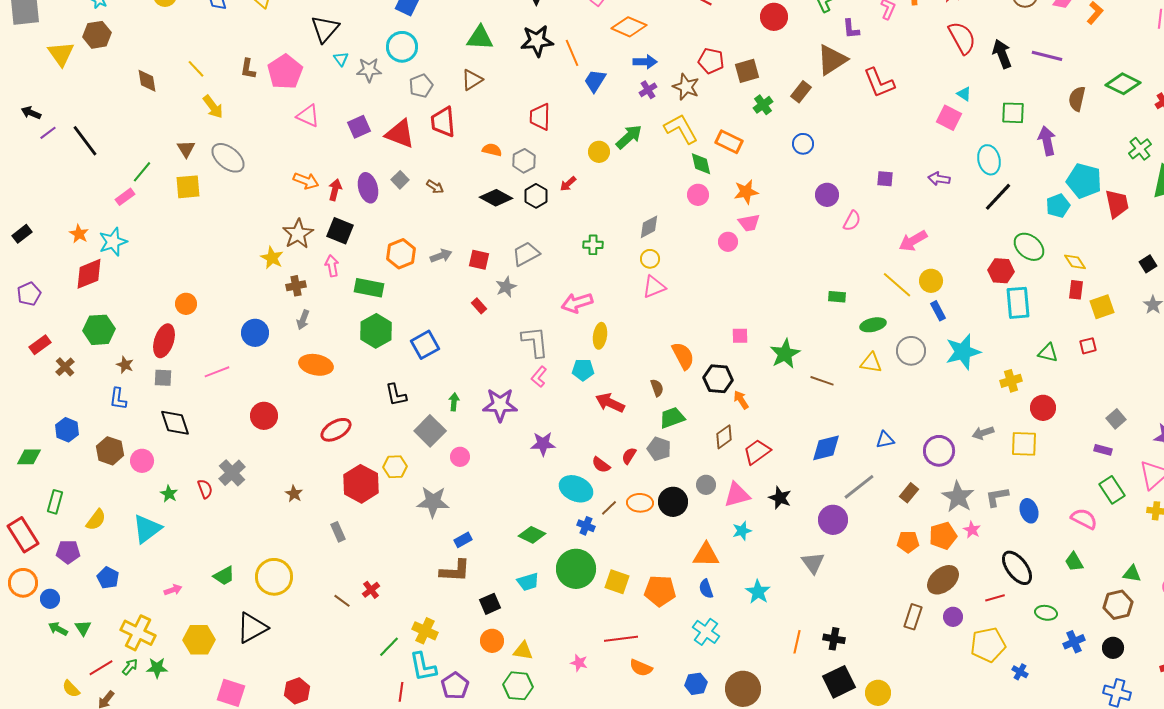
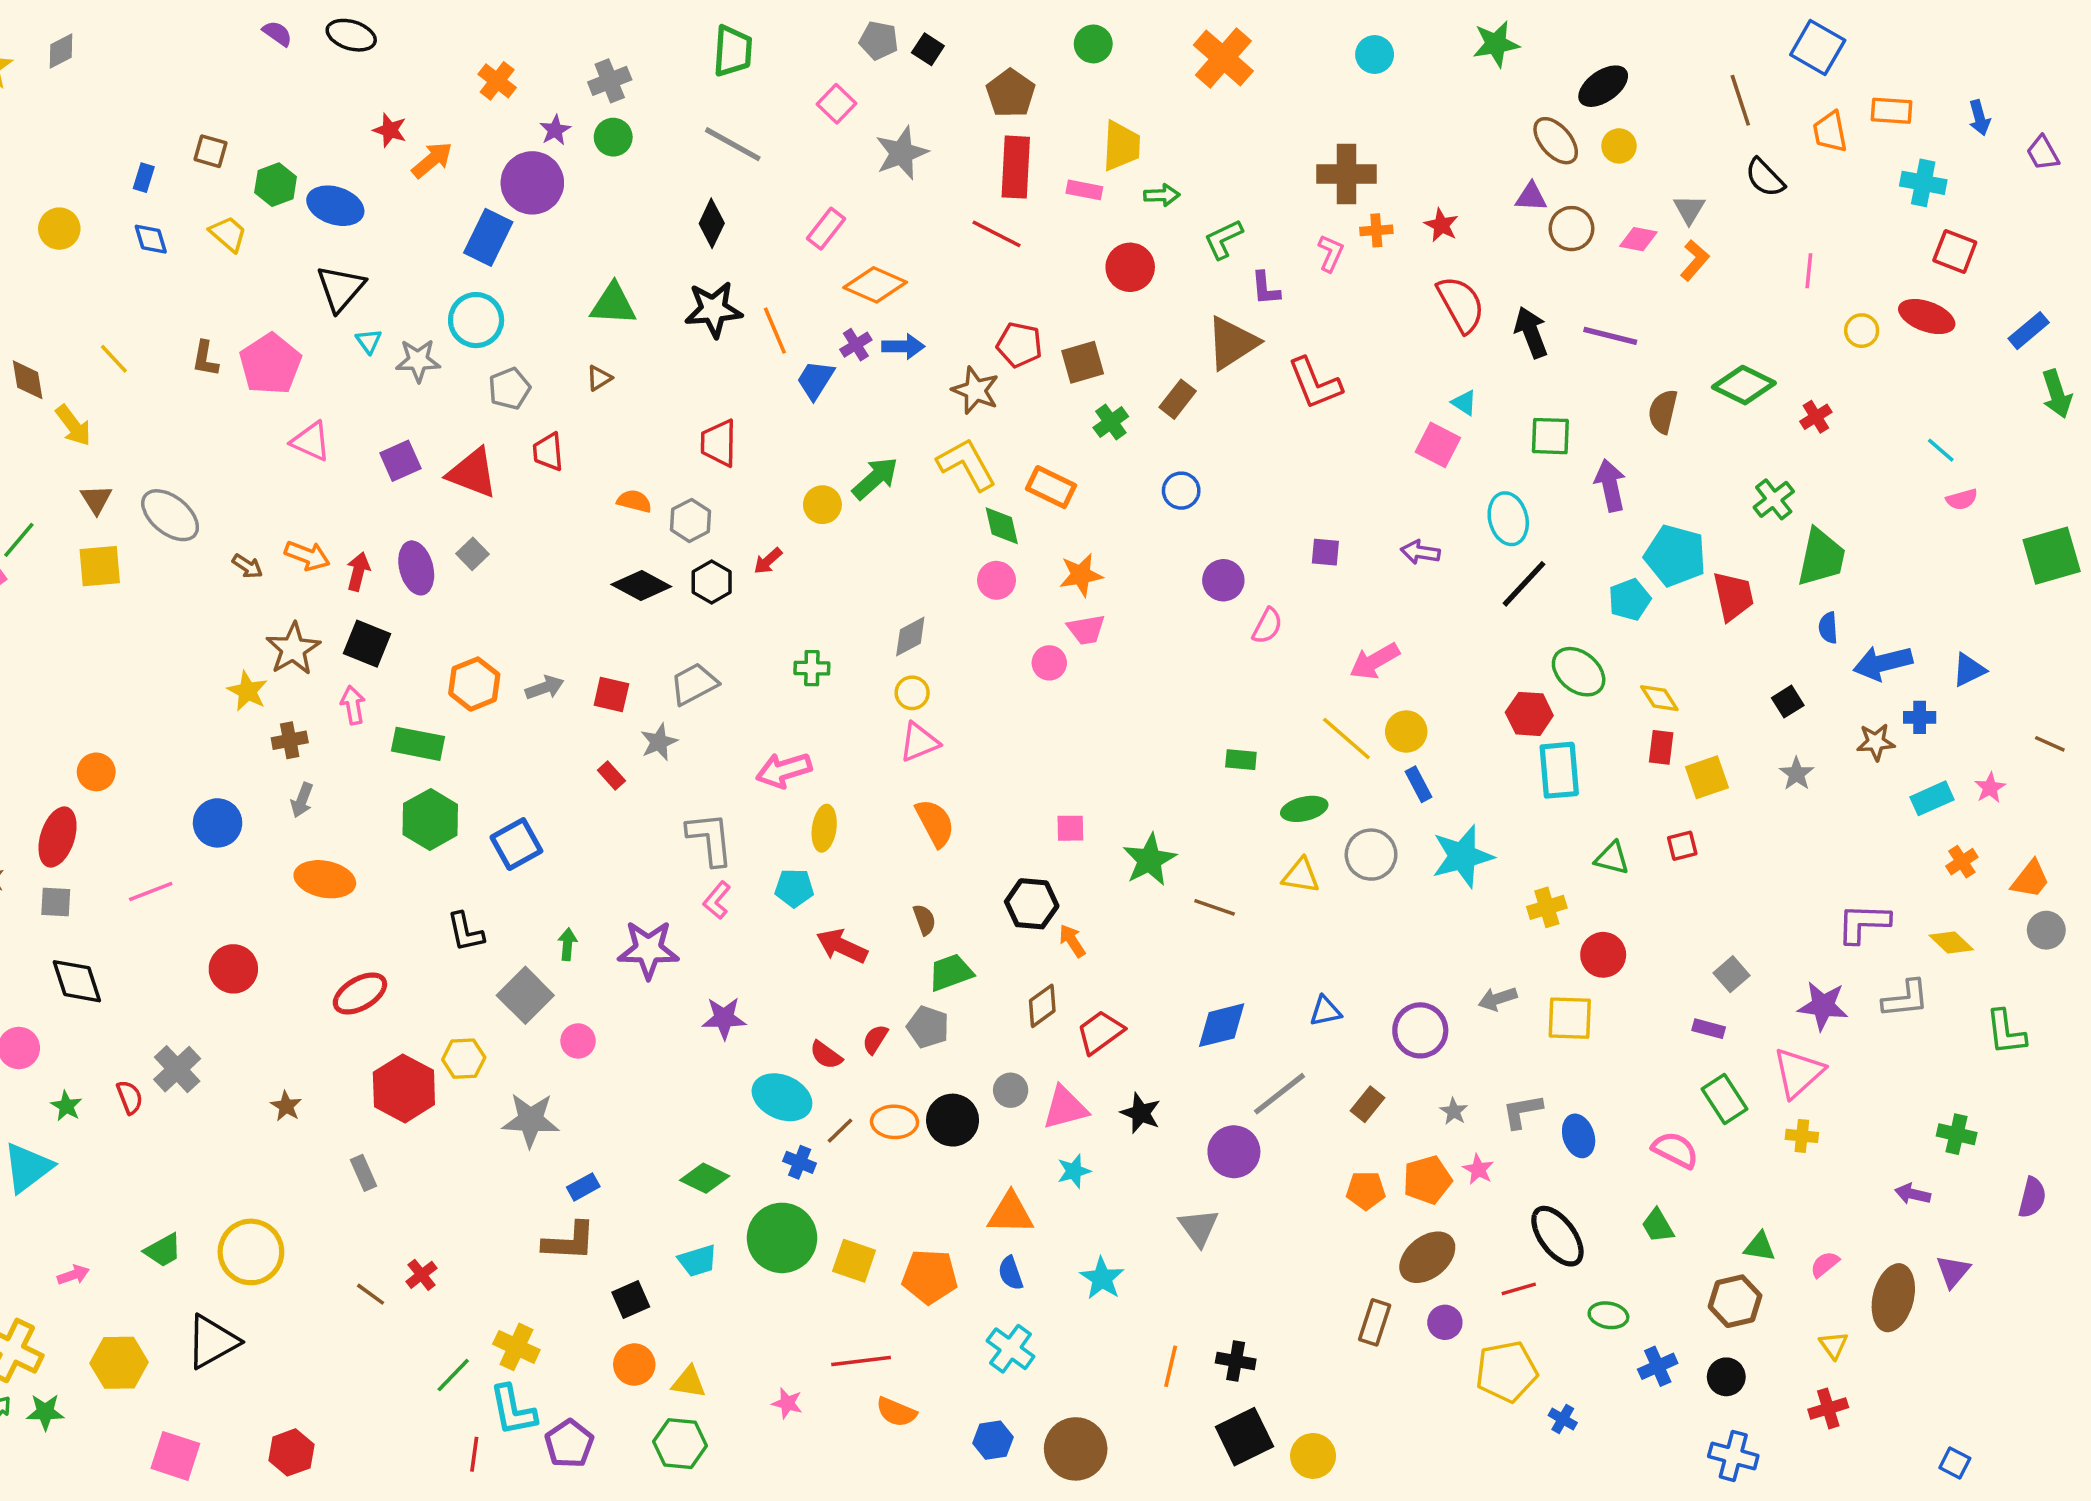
brown triangle: (472, 80) -> (599, 378), size x0.7
purple cross: (648, 90) -> (856, 345), moved
yellow arrow: (213, 107) -> (73, 426), moved
red trapezoid: (443, 122) -> (548, 452), size x0.7
brown arrow: (435, 187) -> (247, 566), moved
orange semicircle: (683, 356) -> (935, 823), moved
gray star: (958, 497) -> (1454, 1111), size x0.5

